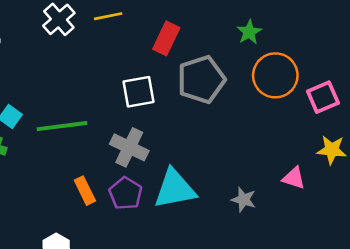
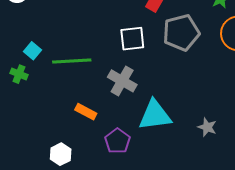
orange rectangle: (85, 191) -> (86, 112), turned -40
purple pentagon: (126, 193) -> (117, 141), moved

